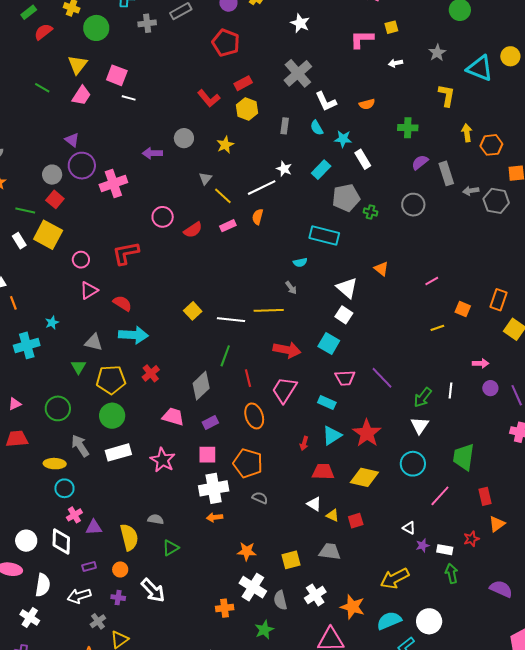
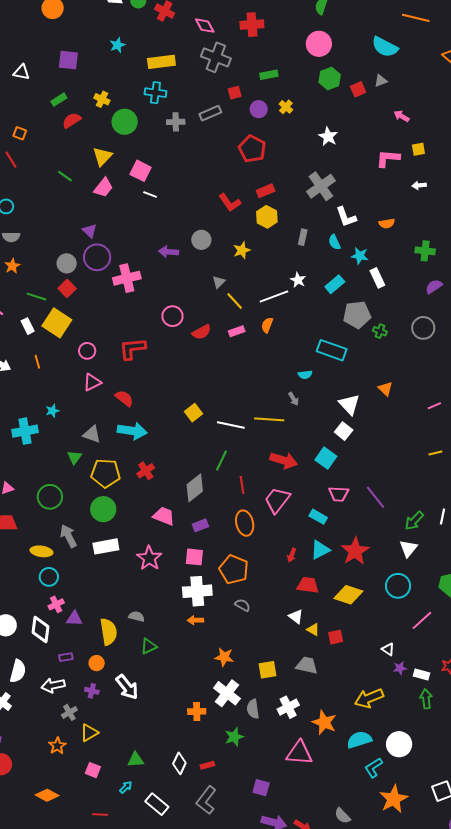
orange line: (13, 303) -> (37, 362), moved

